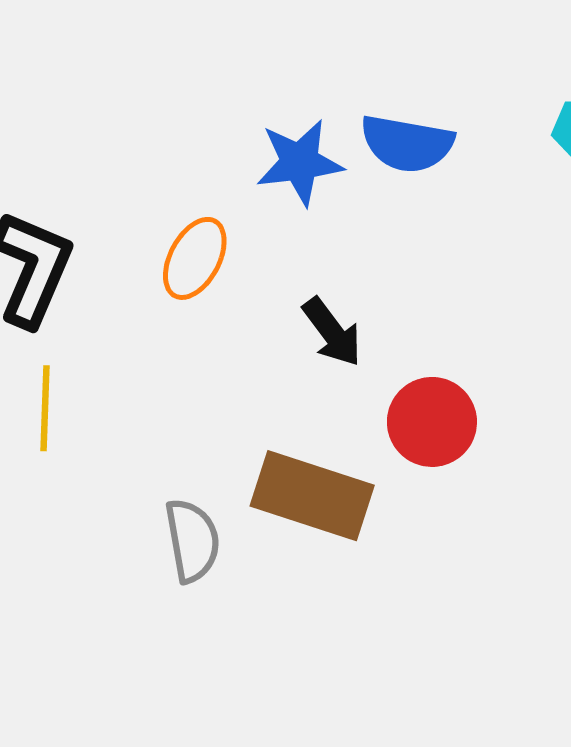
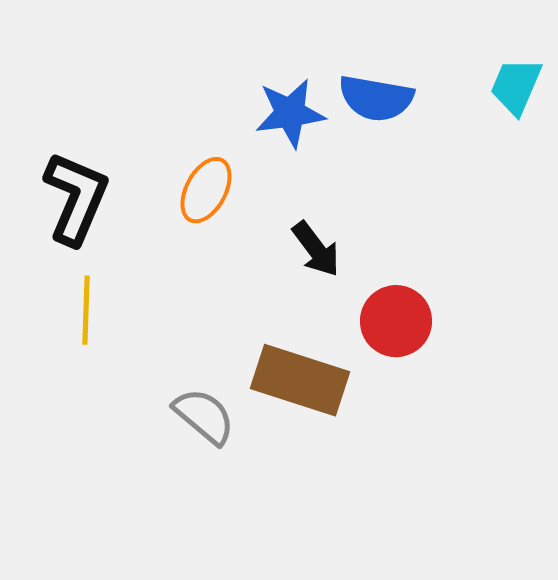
gray semicircle: (192, 541) -> (204, 416), turned -40

